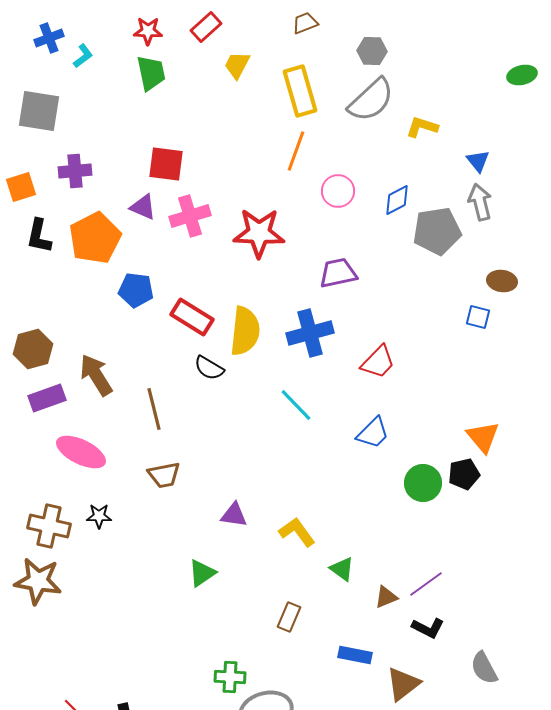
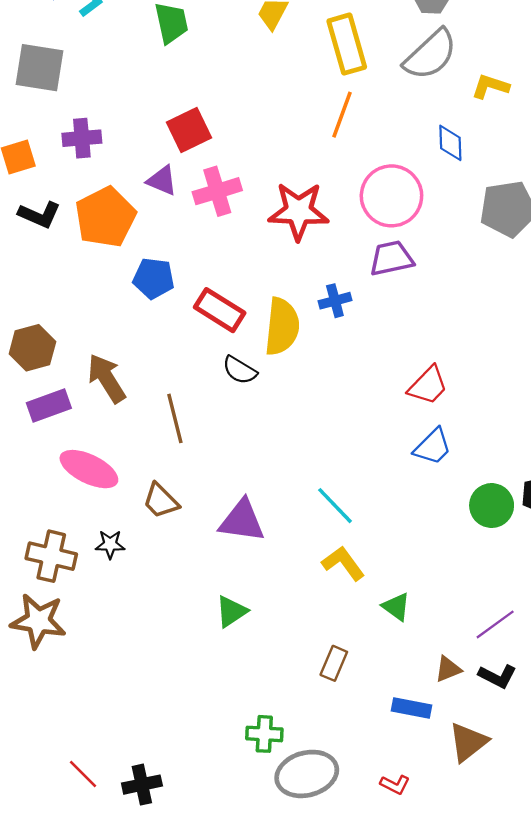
red square: (166, 164) -> (189, 130), turned -33
pink circle: (338, 191) -> (391, 196), moved, size x1.6
blue diamond: (397, 200) -> (450, 143), moved, turned -64
black L-shape: (39, 236) -> (39, 215), turned -78
blue cross: (310, 333) -> (335, 301), moved, size x0.6
red trapezoid: (378, 362) -> (428, 385), moved
cyan line: (296, 405) -> (335, 506), moved
brown trapezoid: (164, 475) -> (161, 501), moved, turned 56
purple triangle: (234, 515) -> (242, 521), moved, size x1.5
brown triangle: (386, 597) -> (448, 669), moved

